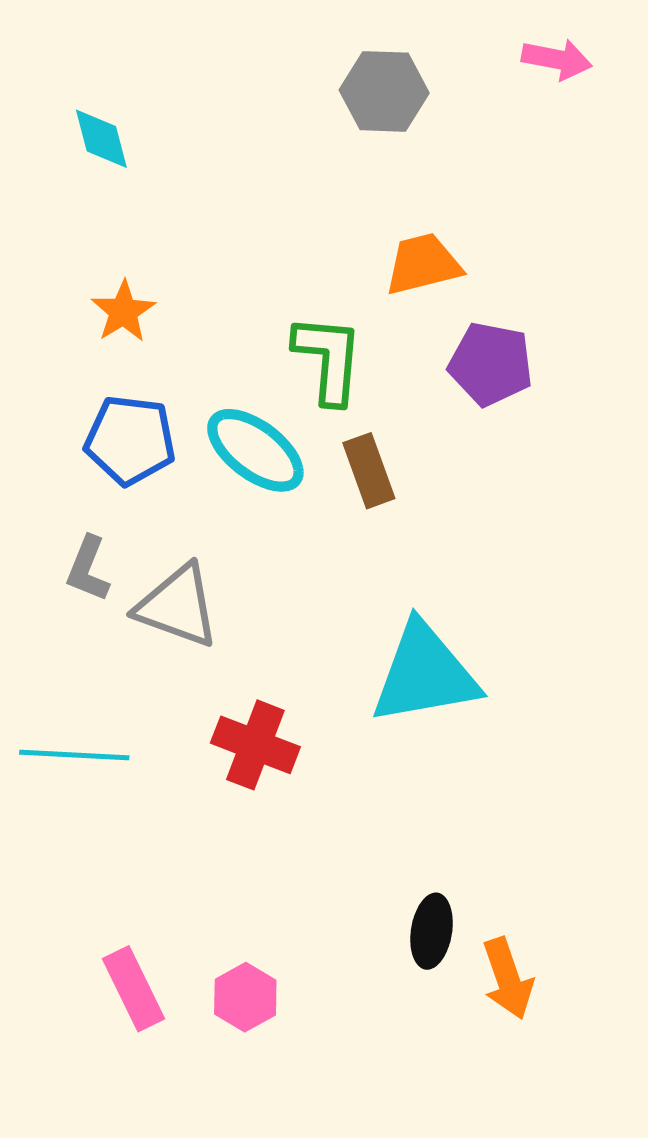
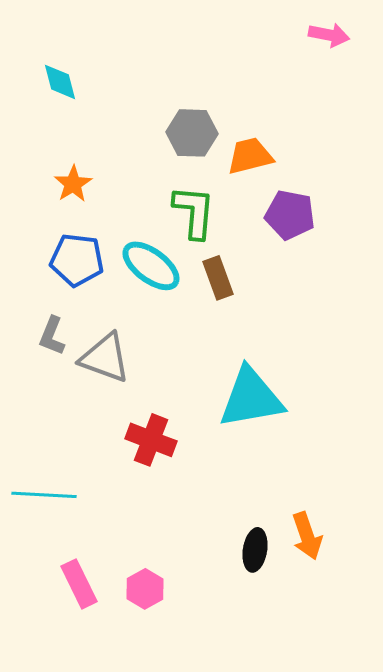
gray hexagon: (384, 91) -> (192, 133), moved
cyan line: (74, 755) -> (44, 495), moved
orange arrow: (508, 979) -> (307, 536), moved

